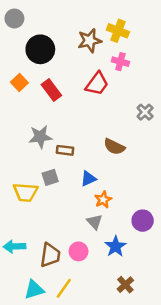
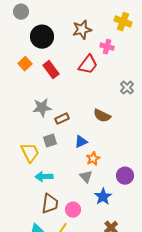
yellow cross: (118, 31) -> (123, 22), moved
brown rectangle: (65, 150) -> (62, 119), turned -32
yellow trapezoid: (26, 192) -> (30, 153), turned -120
cyan arrow: (14, 246) -> (44, 177), moved
pink circle: (79, 251) -> (73, 210), moved

